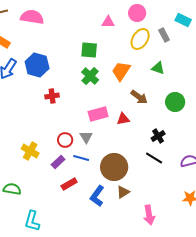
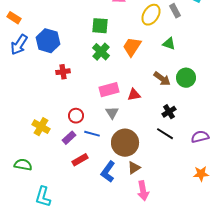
brown arrow: (139, 97) -> (162, 79), moved
gray triangle: (86, 137) -> (112, 113), moved
pink arrow: (149, 215) -> (143, 191), moved

